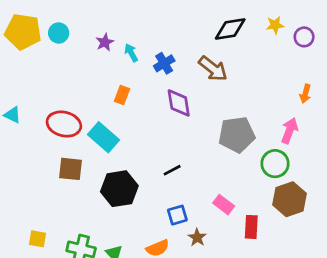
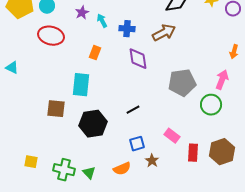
blue cross: (164, 63) -> (127, 29), turned 35
brown arrow: (213, 69) -> (164, 33), turned -65
red ellipse: (64, 124) -> (51, 36), moved
cyan rectangle: (103, 137) -> (81, 85), turned 55
brown hexagon: (290, 199) -> (222, 152), moved

